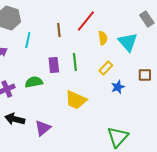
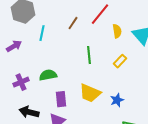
brown line: (59, 30) -> (73, 23), turned 40
purple rectangle: (54, 65) -> (61, 99), moved
blue star: (118, 87) -> (117, 100), moved

